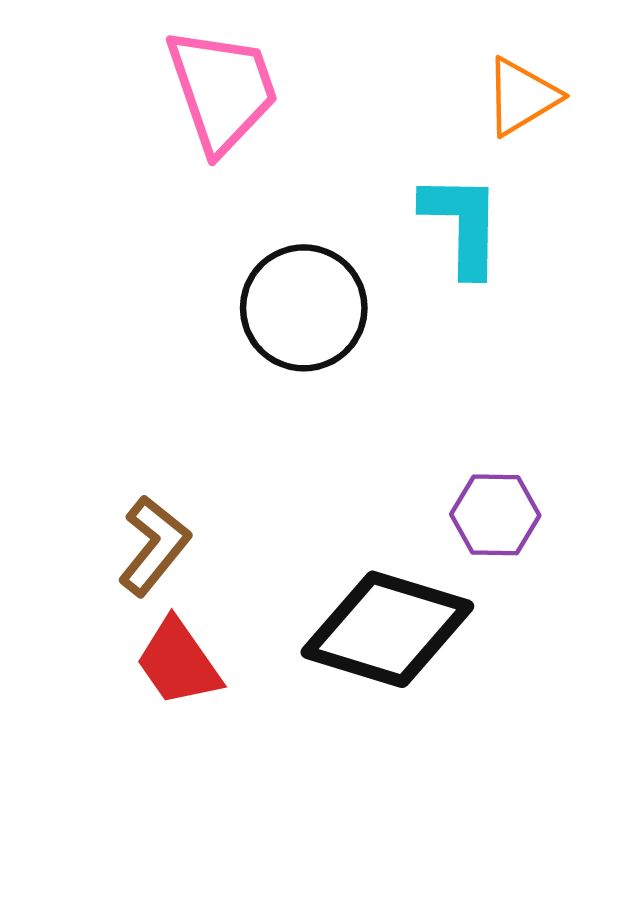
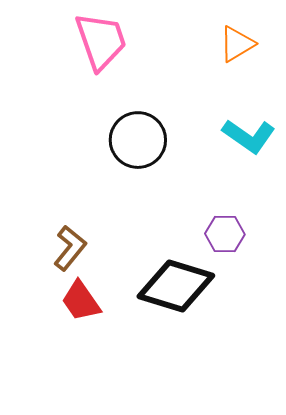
cyan L-shape: (462, 224) -> (249, 136), moved, turned 124

